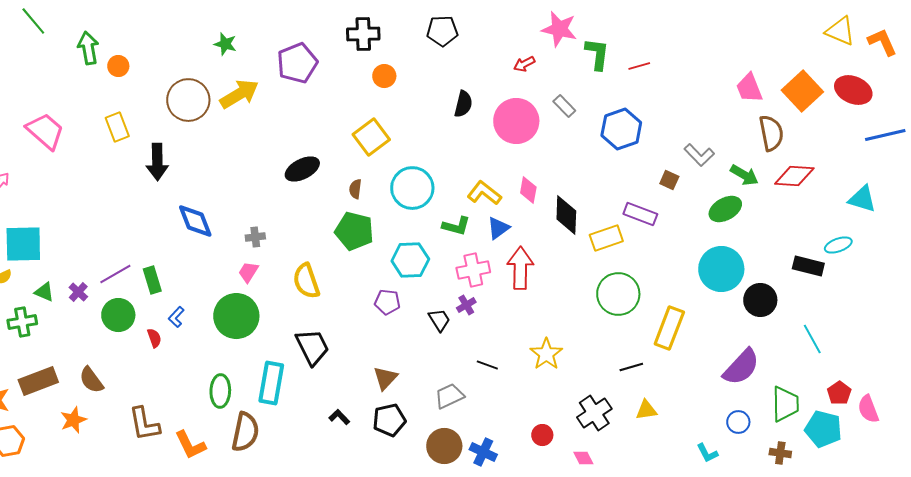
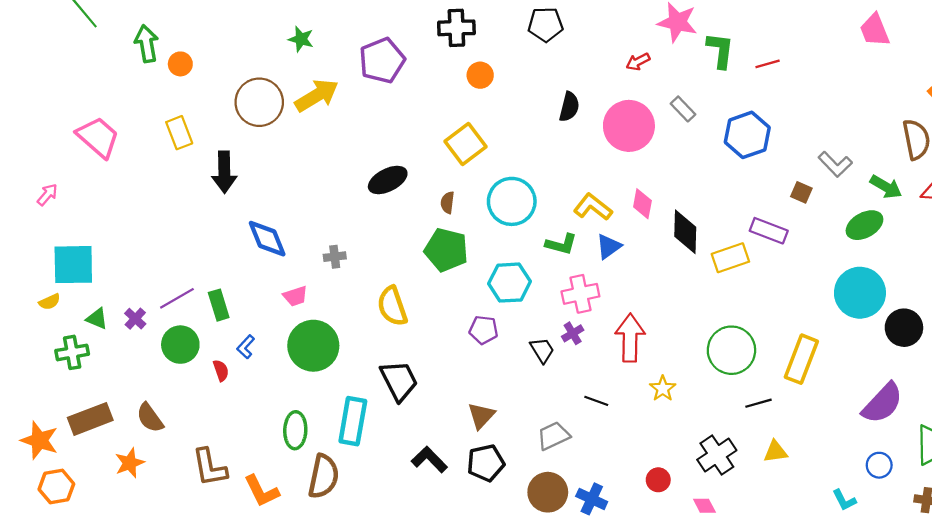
pink trapezoid: (749, 88) -> (875, 30), moved
red arrow: (520, 268) -> (630, 338), moved
pink trapezoid: (248, 272) -> (295, 296), moved, turned -140
green circle: (618, 294) -> (731, 350), moved
yellow star: (546, 354) -> (663, 389), size x0.7
black L-shape: (339, 417) -> (429, 460), size x1.5

